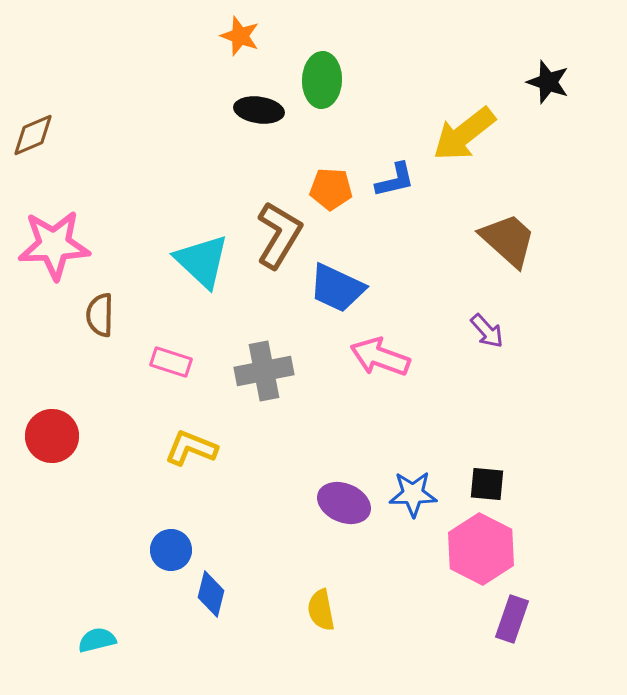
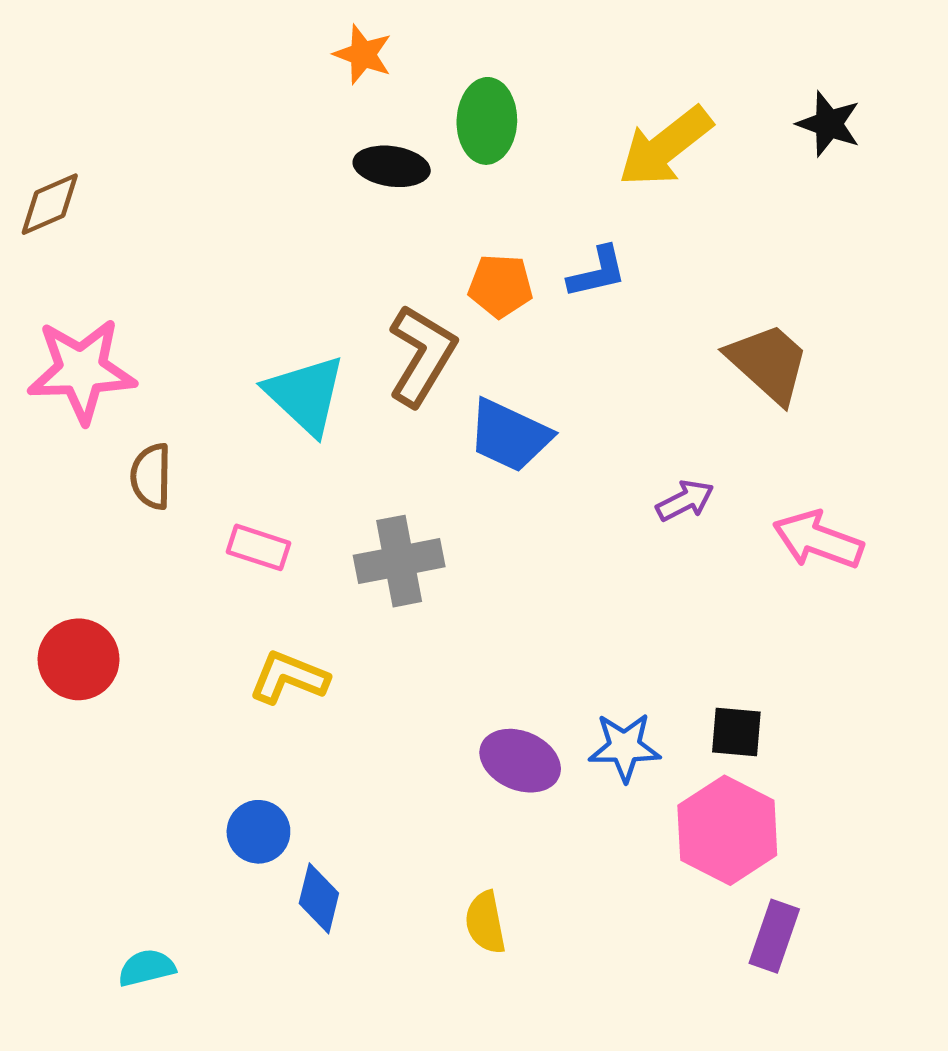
yellow arrow: (464, 134) -> (665, 147), moved
purple arrow: (487, 331) -> (685, 501), moved, turned -75
pink arrow: (380, 357) -> (818, 540), moved

